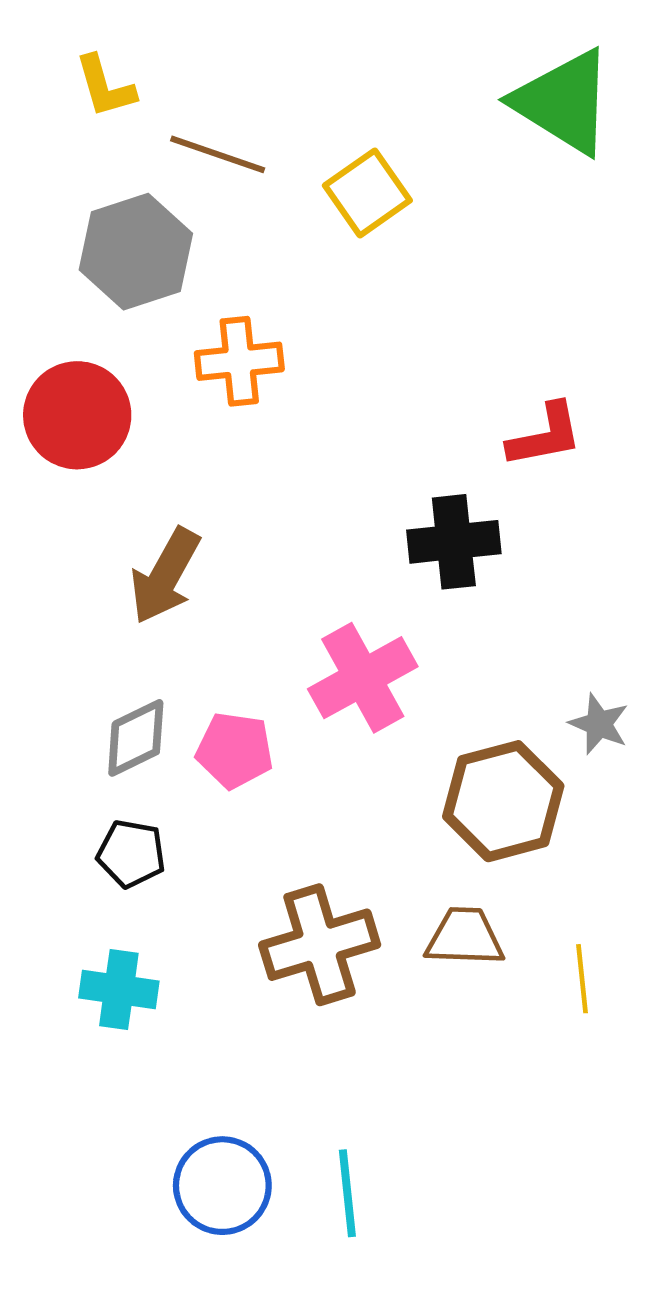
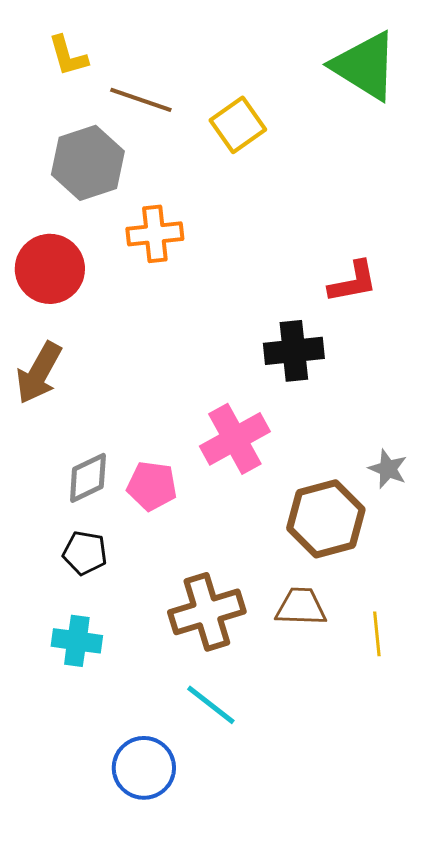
brown arrow: (165, 576) -> (39, 373), moved
cyan line: (347, 1193) -> (211, 705), moved, turned -46

